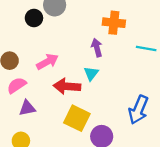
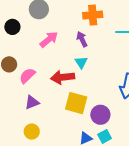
black circle: (34, 18) -> (12, 27), moved
pink arrow: (47, 62) -> (49, 39), moved
pink semicircle: (17, 85) -> (27, 76), moved

